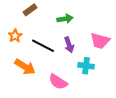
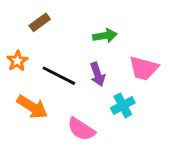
green arrow: (65, 19) -> (105, 36), moved
cyan cross: (86, 66) -> (123, 105), turned -35

